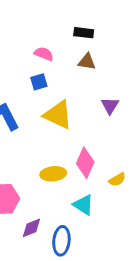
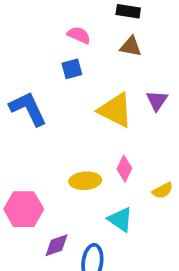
yellow triangle: (58, 115) -> (115, 110), moved
pink diamond: (85, 163) -> (124, 169), size x0.7

